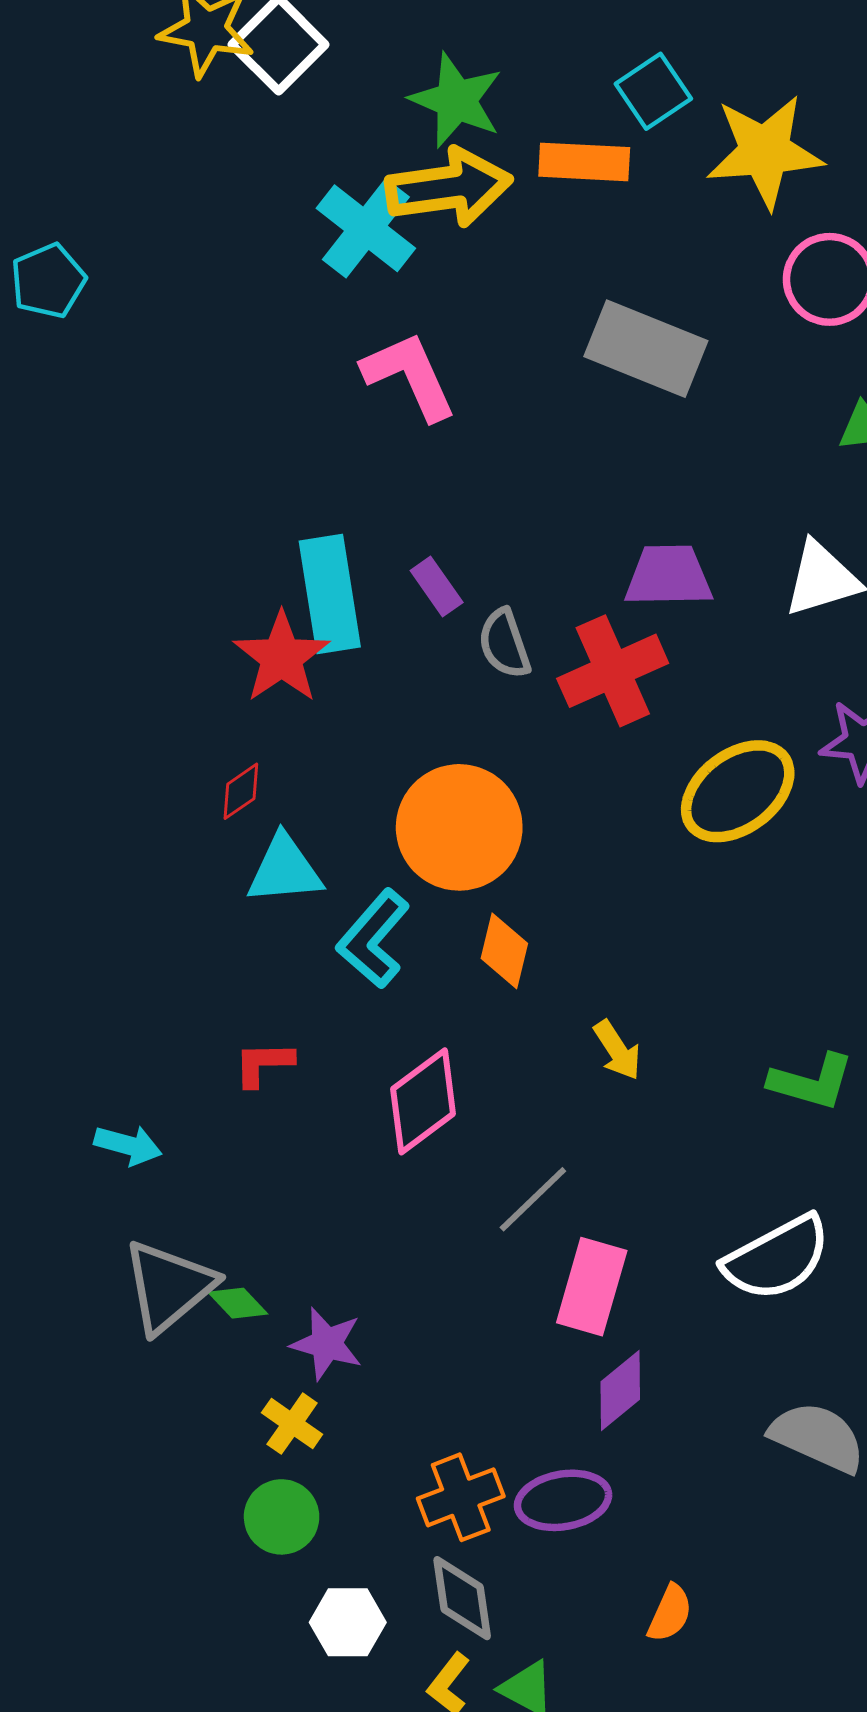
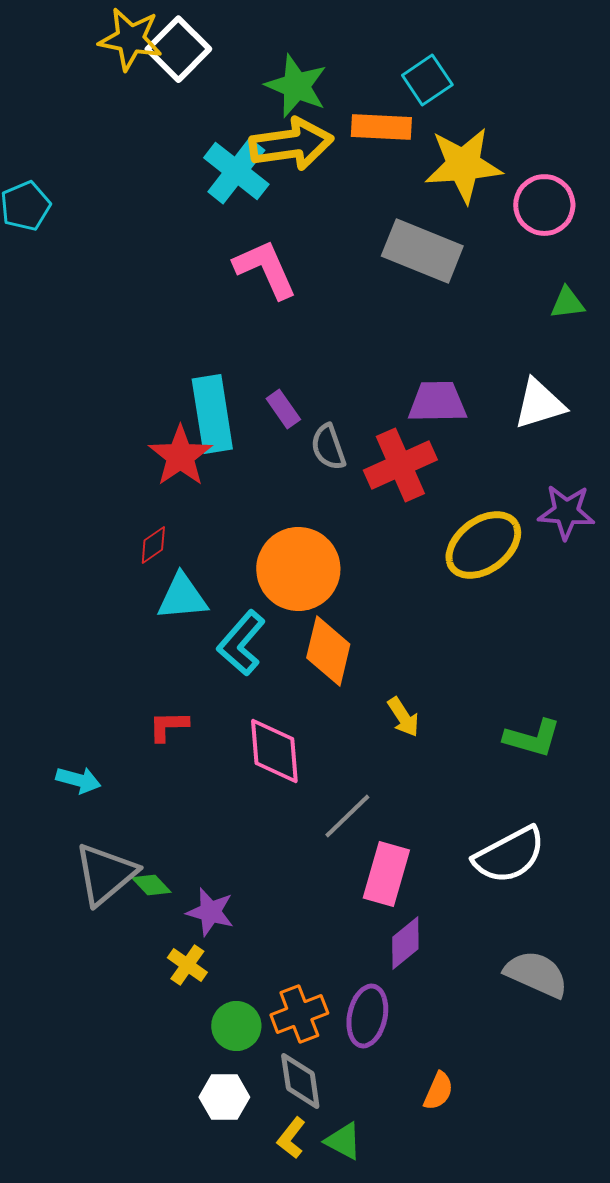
yellow star: (765, 151) -> (463, 165), moved
orange diamond: (504, 951) -> (328, 651), size x1.4
pink diamond: (423, 1101) -> (274, 751), turned -58
purple ellipse: (563, 1500) -> (367, 1016), turned -68
green circle: (282, 1517) -> (236, 1026), moved

